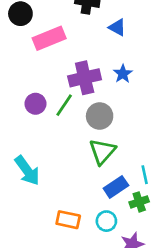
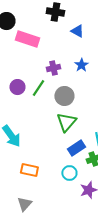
pink rectangle: (49, 38) -> (27, 39), turned 40
purple cross: (85, 78) -> (53, 68), size x0.6
orange rectangle: (68, 220) -> (29, 170), moved

